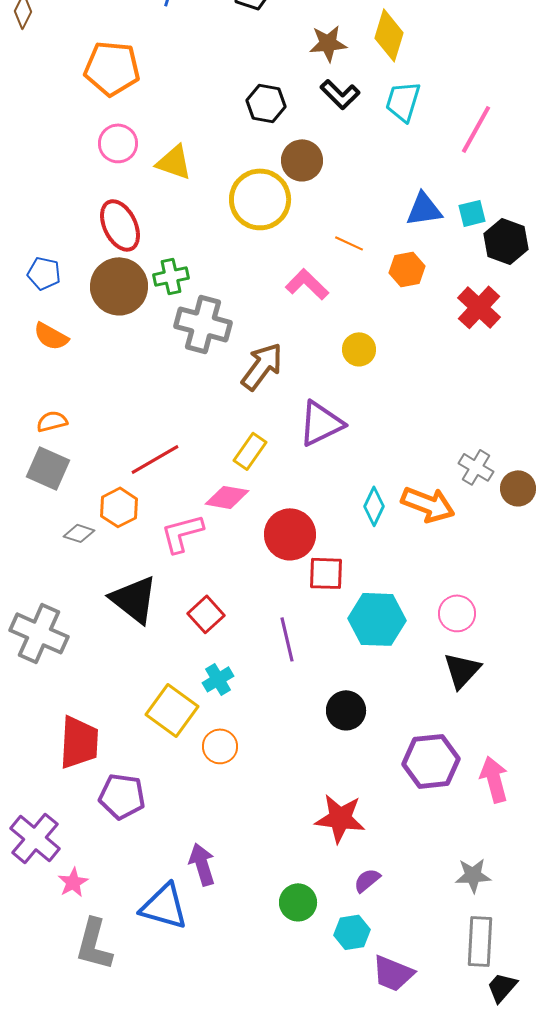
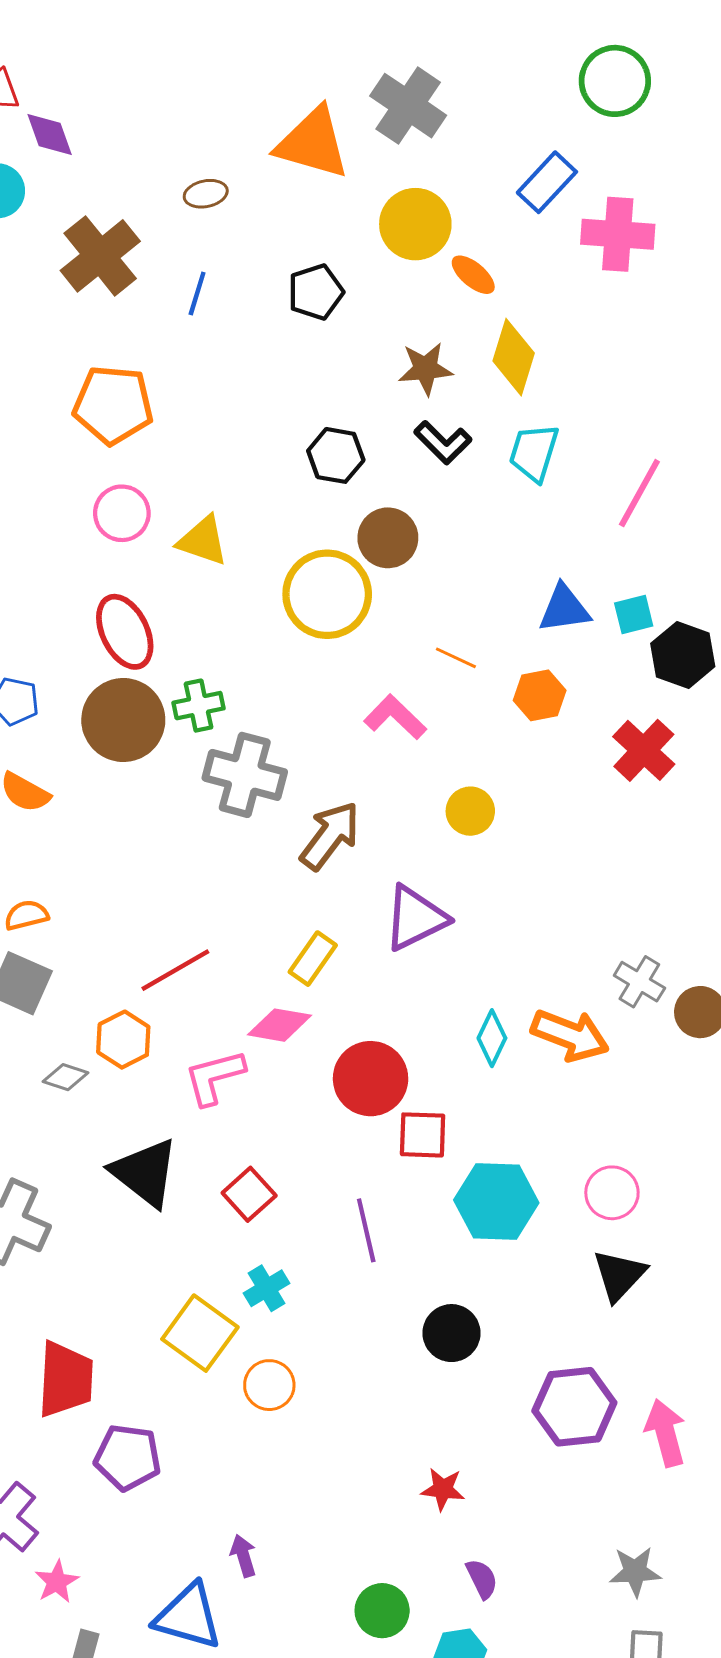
red star: (340, 818) -> (443, 1489), size x0.6
purple arrow: (202, 864) -> (243, 1556), size x0.7
purple semicircle: (367, 880) -> (482, 1579), turned 104

